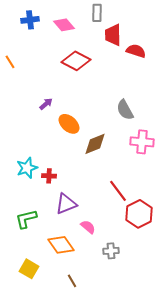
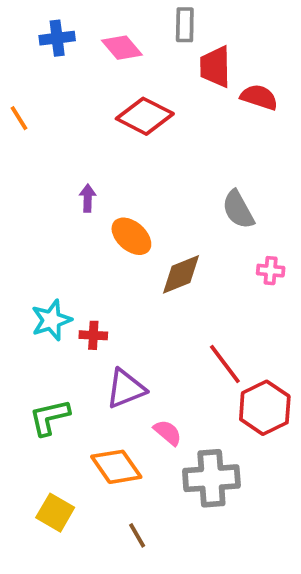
purple arrow: (46, 104) -> (88, 198), turned -48
pink cross: (142, 142) -> (271, 271), size x0.6
gray cross: (111, 251) -> (211, 478), size x1.8

